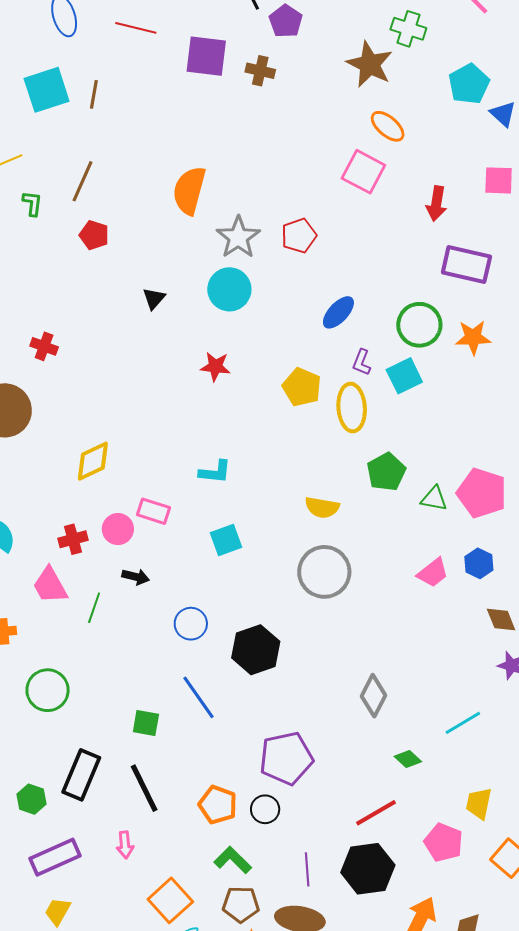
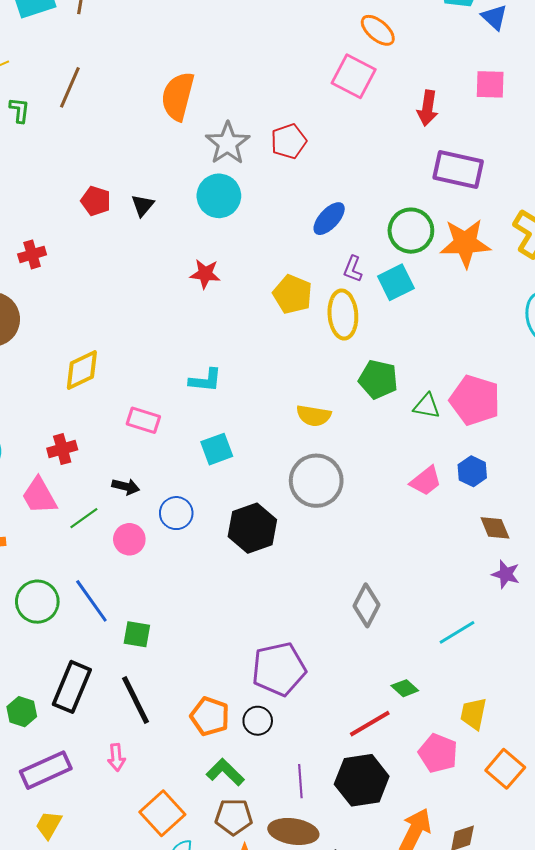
red pentagon: (94, 235) -> (96, 201), moved
orange star: (473, 337) -> (465, 243), size x1.4
red cross: (44, 346) -> (32, 254), turned -36
green pentagon: (386, 472) -> (378, 379), turned -30
pink circle: (118, 529) -> (129, 539), moved
green line: (94, 608) -> (84, 518), turned 36
blue circle: (191, 624) -> (176, 513), moved
black hexagon: (256, 650) -> (252, 528), moved
blue line: (199, 697) -> (91, 601), moved
green diamond: (408, 759) -> (405, 688), moved

